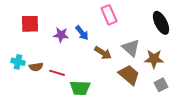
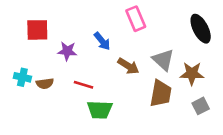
purple star: (61, 35) -> (67, 51), moved
red line: (57, 73) -> (83, 85), moved
brown trapezoid: (129, 75) -> (161, 93), turned 60

